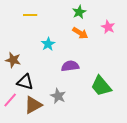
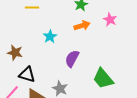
orange arrow: (80, 33) -> (82, 26), turned -49
purple semicircle: (70, 66) -> (72, 59), turned -54

